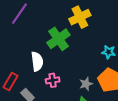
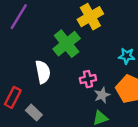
pink cross: (53, 80) -> (88, 79), moved

